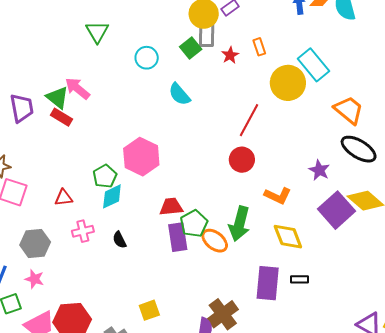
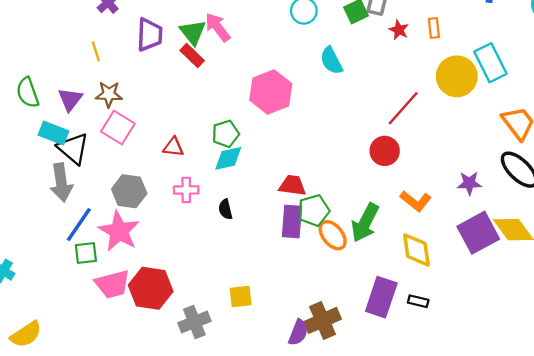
red star: (230, 55) -> (399, 30), turned -30
pink hexagon: (141, 157) -> (271, 92), moved
purple star: (319, 170) -> (469, 183), turned 30
pink star: (34, 279) -> (119, 231), size x1.8

